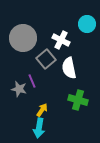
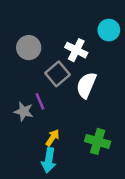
gray circle: (23, 38) -> (29, 48), size x0.7
white semicircle: (69, 68) -> (86, 85), turned 35
green cross: (78, 100) -> (98, 141), moved

